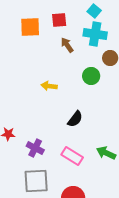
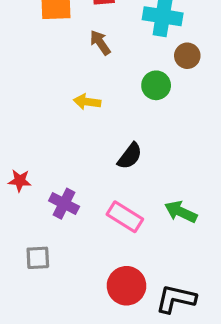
brown arrow: (67, 45) -> (100, 43), moved
gray square: (36, 181) -> (38, 258), moved, size x0.6

